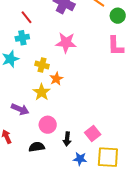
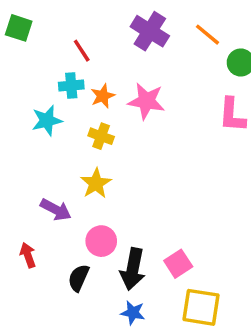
orange star: (56, 79) -> (103, 96), moved
black arrow: (67, 139) -> (133, 269), size x1.6
black semicircle: (37, 147) -> (79, 278), turned -63
blue star: (80, 159) -> (133, 313), moved

